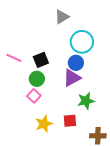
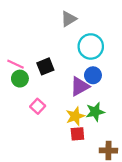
blue circle: (76, 63) -> (93, 75), moved
green circle: (37, 79) -> (20, 79), moved
yellow star: (44, 124) -> (75, 116), moved

